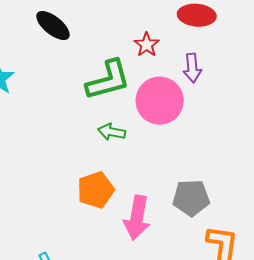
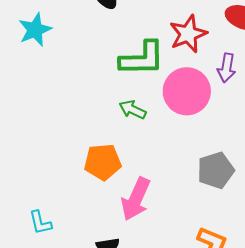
red star: (147, 45) -> (188, 34), size x1.5
gray pentagon: (191, 198) -> (216, 170), moved, turned -30

